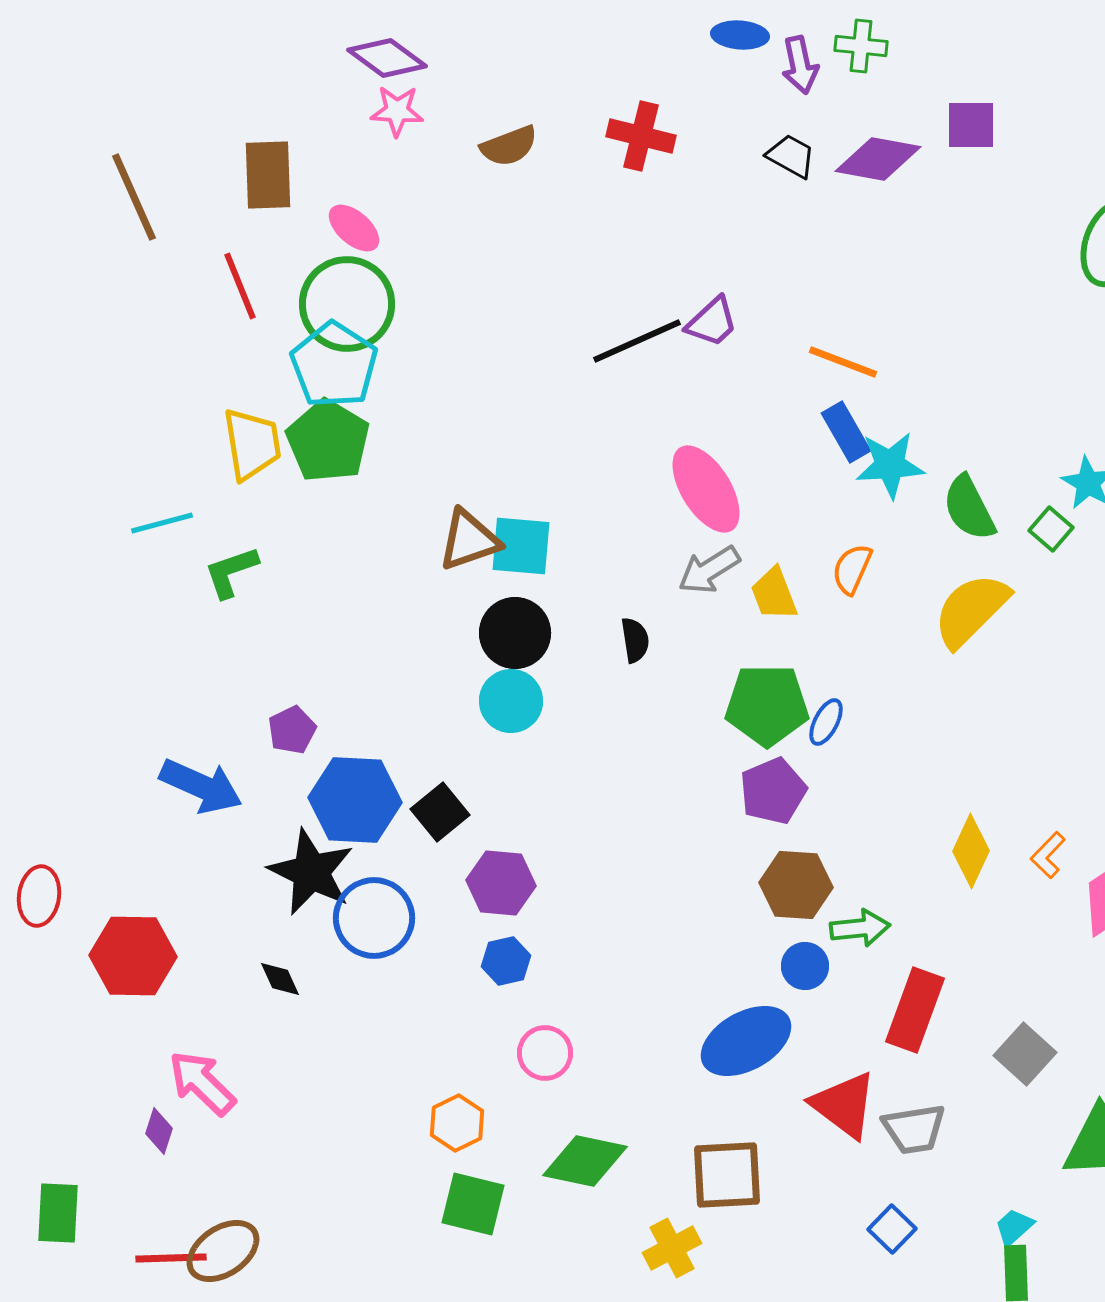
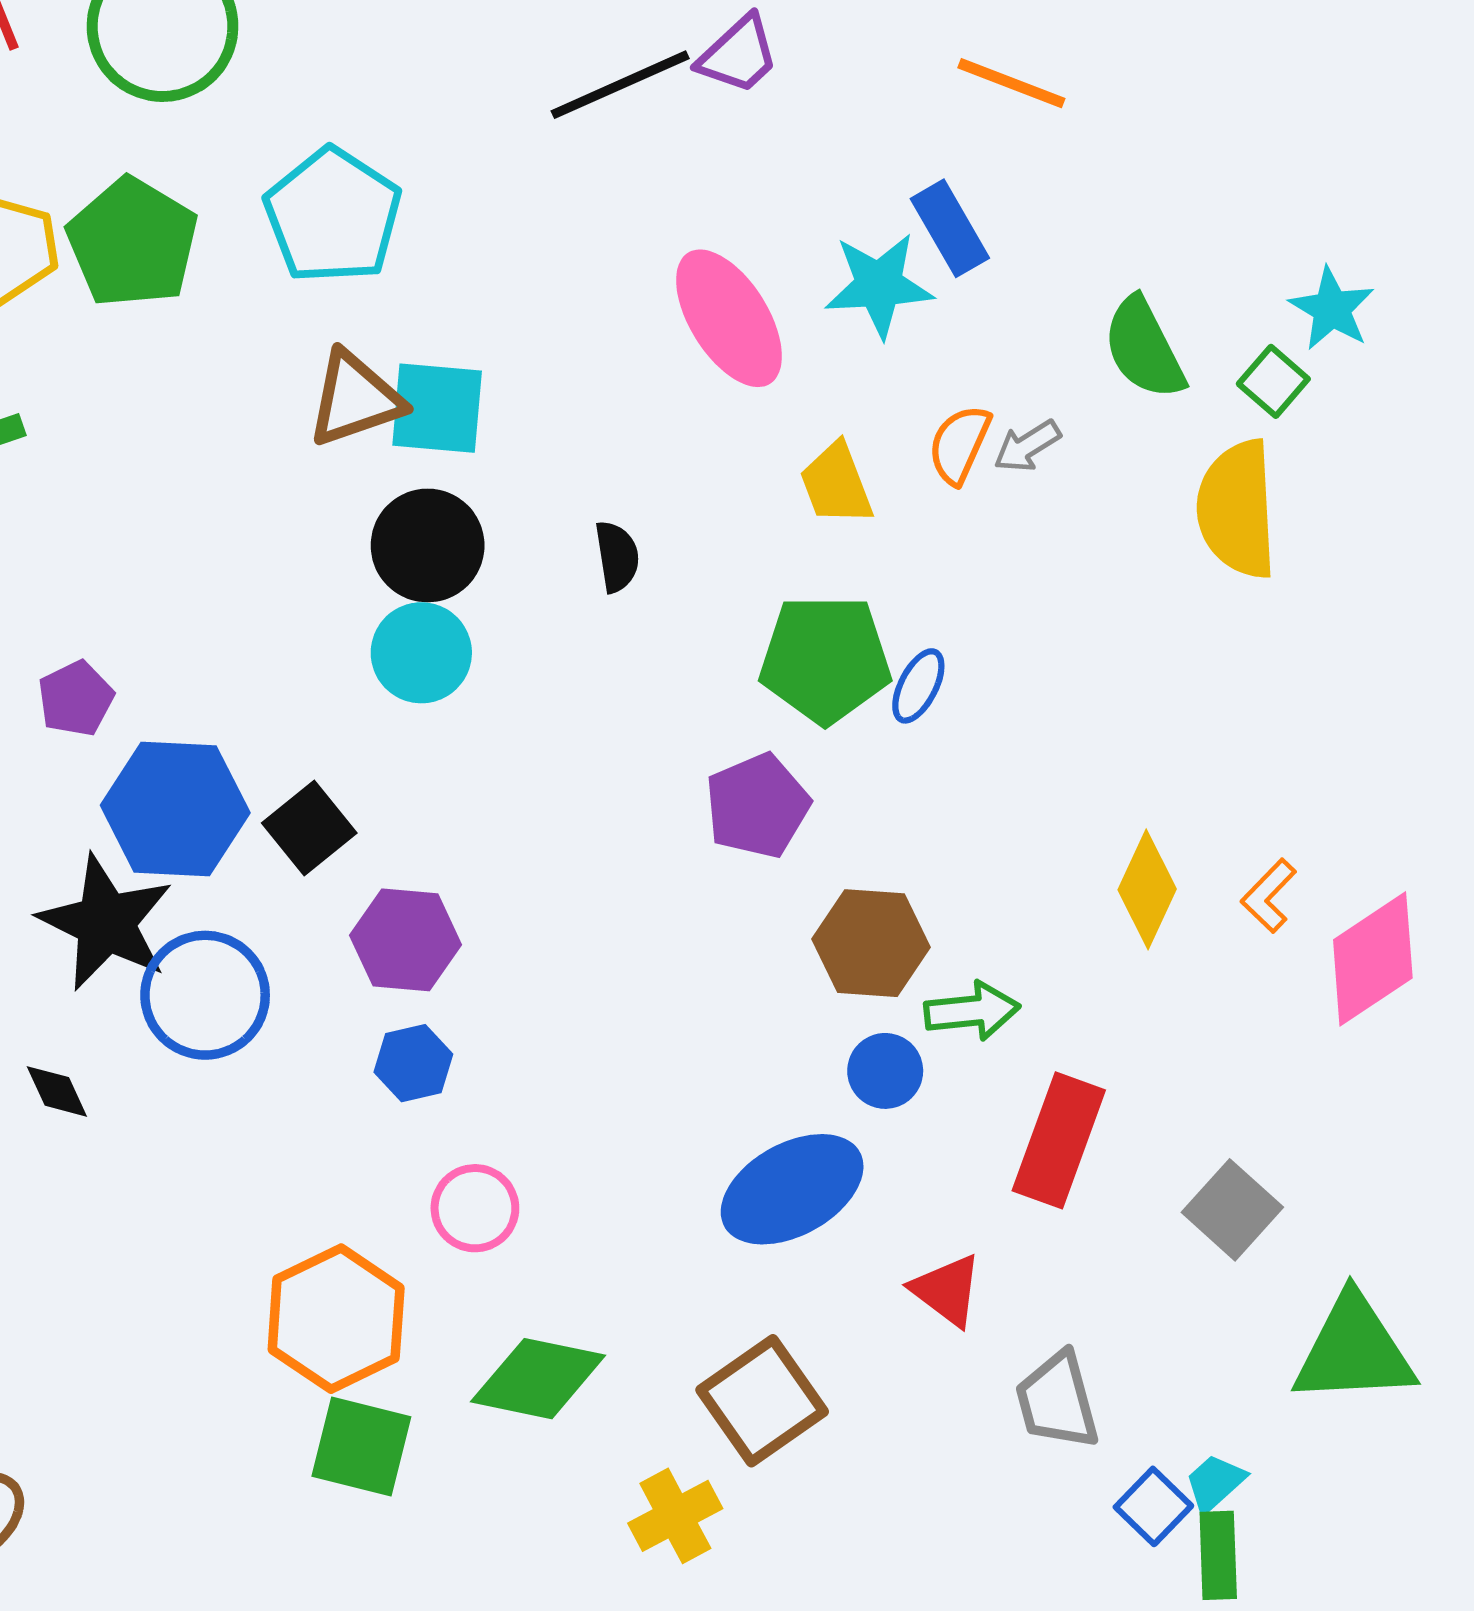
orange line: (843, 362) -> (1011, 83), moved
cyan pentagon: (334, 365) -> (333, 216), moved
cyan star: (890, 465) -> (879, 285), moved
gray arrow: (709, 570) -> (1027, 446), moved, size x0.7
yellow semicircle: (971, 610) -> (1237, 509), moved, turned -48
purple pentagon: (773, 791) -> (757, 806), moved
red triangle: (844, 1105) -> (947, 1290), size x0.7
orange hexagon: (457, 1123) -> (336, 1319), size x1.6
gray trapezoid: (914, 1129) -> (1057, 1401), moved, turned 84
brown square: (727, 1175) -> (762, 1401), turned -32
blue square: (892, 1229) -> (1153, 1506), moved

